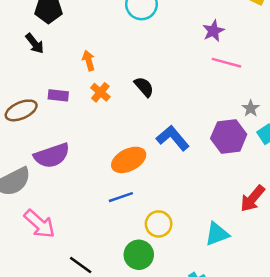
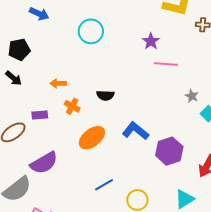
orange arrow: (89, 61) -> (58, 83), turned -63
black semicircle: (144, 87) -> (105, 95), turned 144
purple hexagon: (229, 136) -> (169, 151), moved
orange ellipse: (129, 160) -> (92, 138), moved

